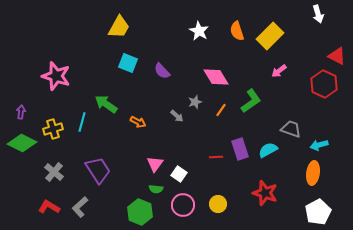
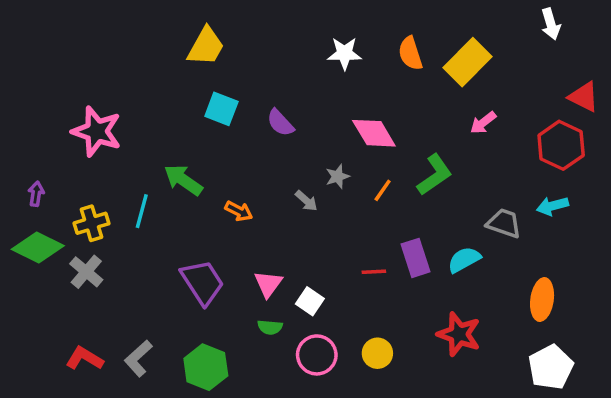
white star: (199, 31) -> (344, 53), turned -30
cyan arrow: (319, 145) -> (552, 206), moved
purple trapezoid: (98, 170) -> (202, 282), moved
gray cross: (54, 172) -> (86, 272), moved
green hexagon: (140, 212) -> (206, 367), moved

